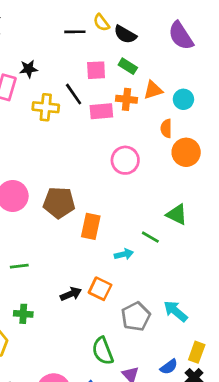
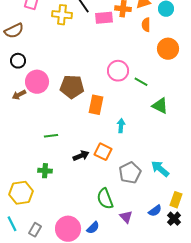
orange semicircle: (166, 128) -> (146, 25), moved
pink circle: (125, 160) -> (118, 71), moved
green triangle: (177, 215) -> (160, 106), moved
green line: (150, 237) -> (141, 82), moved
cyan arrow: (124, 254) -> (121, 126), turned -72
green line: (19, 266) -> (51, 136), moved

